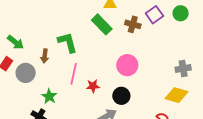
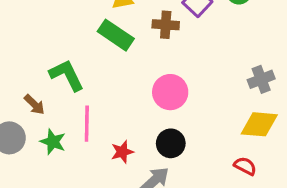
brown arrow: (45, 56) -> (34, 105), turned -40
red star: (93, 86) -> (122, 152), moved
green star: (49, 96) -> (53, 142), moved

